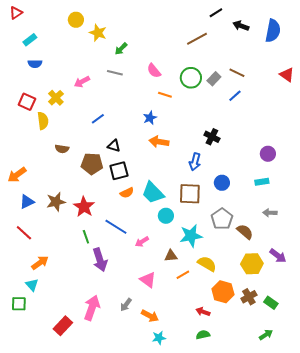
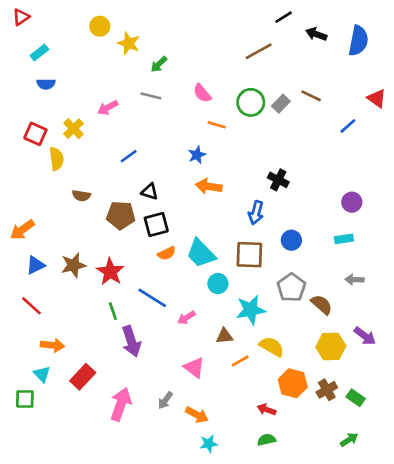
blue line: (235, 96) -> (348, 126), moved
orange arrow: (40, 263) -> (53, 345), turned 42
red rectangle: (63, 326) -> (83, 377), moved

